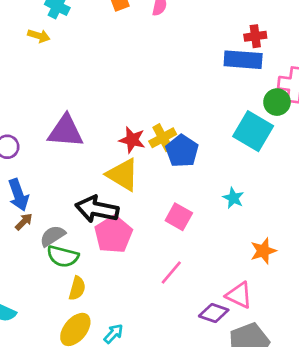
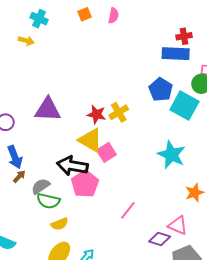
blue pentagon: (182, 151) -> (161, 90), moved
cyan star: (233, 198) -> (171, 155), size x1.8
pink square: (179, 217) -> (106, 152), moved, turned 30
yellow semicircle: (77, 288) -> (60, 224), turned 54

